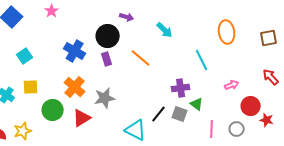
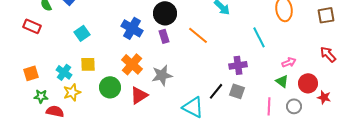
green triangle: (197, 104) -> (282, 81), moved
yellow star: (23, 131) -> (72, 92), moved

